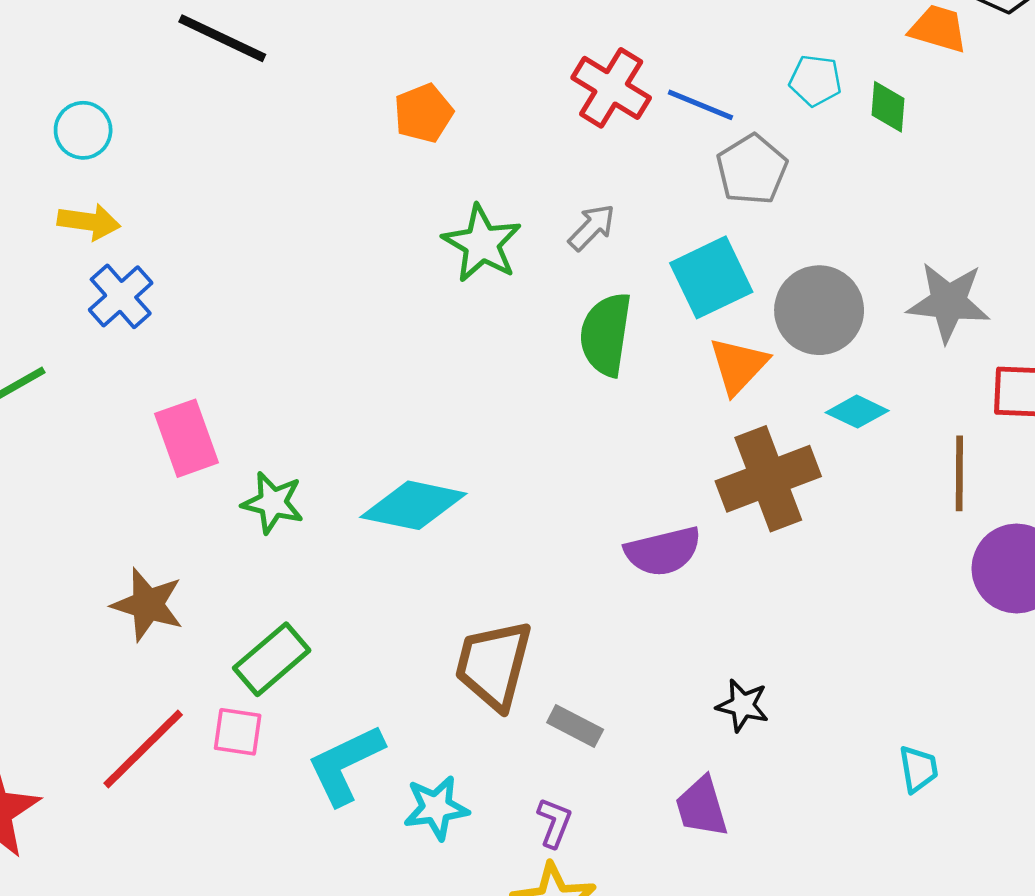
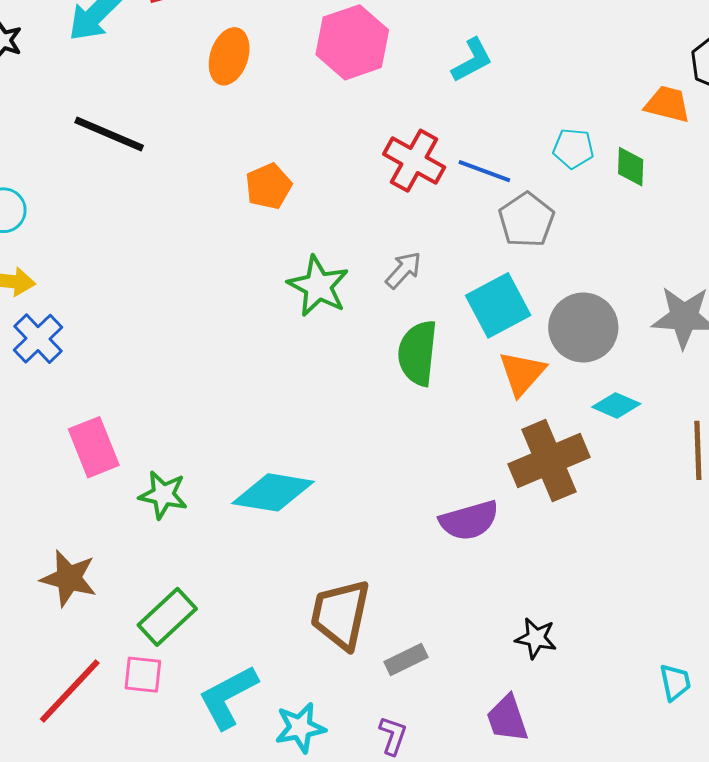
gray rectangle: (575, 726) -> (406, 660), turned -51

